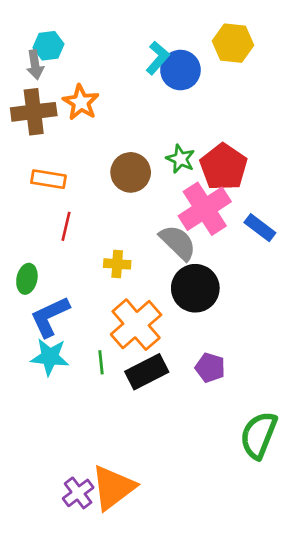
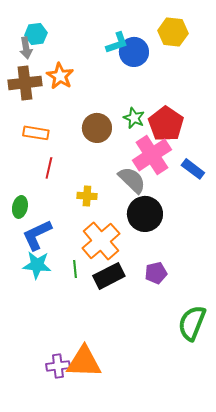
cyan L-shape: (158, 58) -> (117, 43), turned 30
purple pentagon: (210, 368) -> (156, 273), turned -30
orange triangle: (113, 488) -> (84, 362), turned 39
purple cross: (78, 493) -> (58, 366), turned 30

